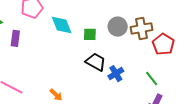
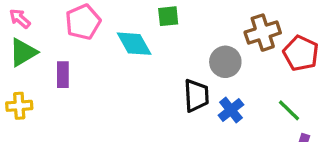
gray circle: (118, 27) -> (225, 62), moved
green square: (90, 34) -> (168, 16), moved
black trapezoid: (96, 62) -> (196, 96), turned 65

